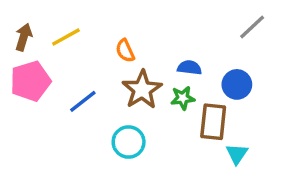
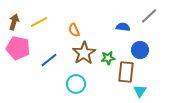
blue semicircle: (189, 68) -> (123, 27), moved
pink pentagon: (30, 81) -> (18, 48), turned 30

